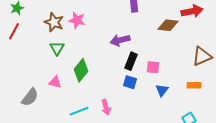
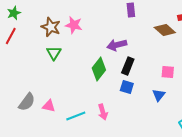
brown diamond: (168, 25) -> (165, 30), turned 35
pink square: (153, 67) -> (168, 72), moved
green diamond: (81, 70) -> (99, 69), moved
pink triangle: (55, 82) -> (49, 106), moved

